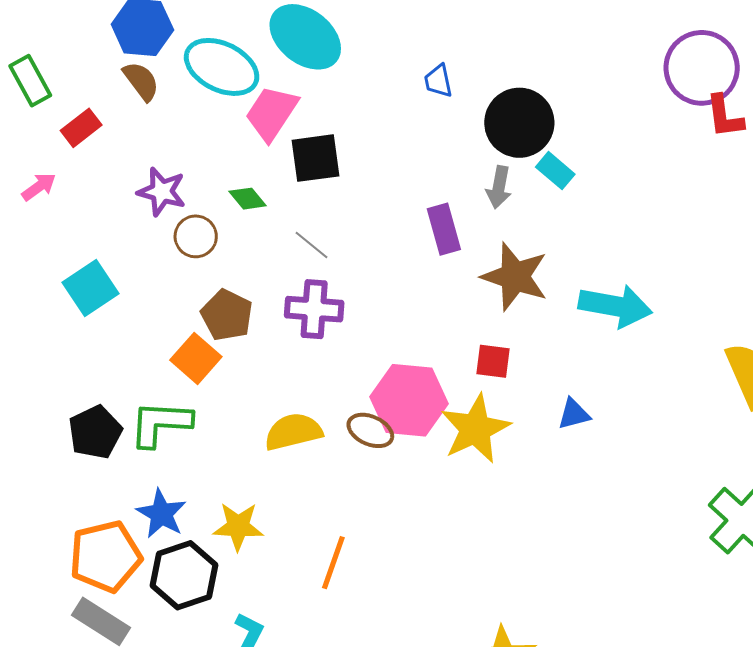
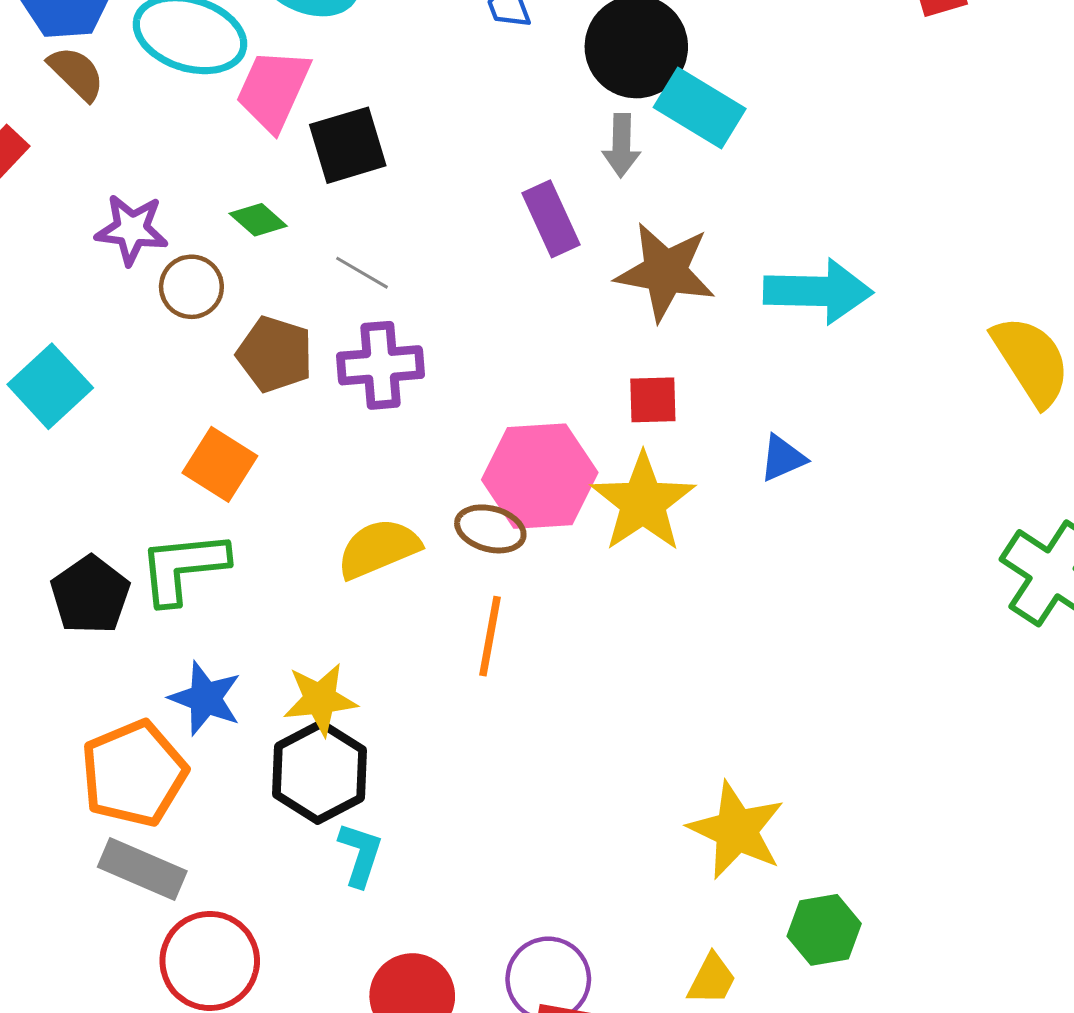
cyan rectangle: (555, 171) -> (700, 108), size x1.5
brown pentagon: (227, 315) -> (275, 354), moved
orange line: (333, 563) -> (490, 636), moved
black hexagon: (184, 575) -> (319, 772), moved

